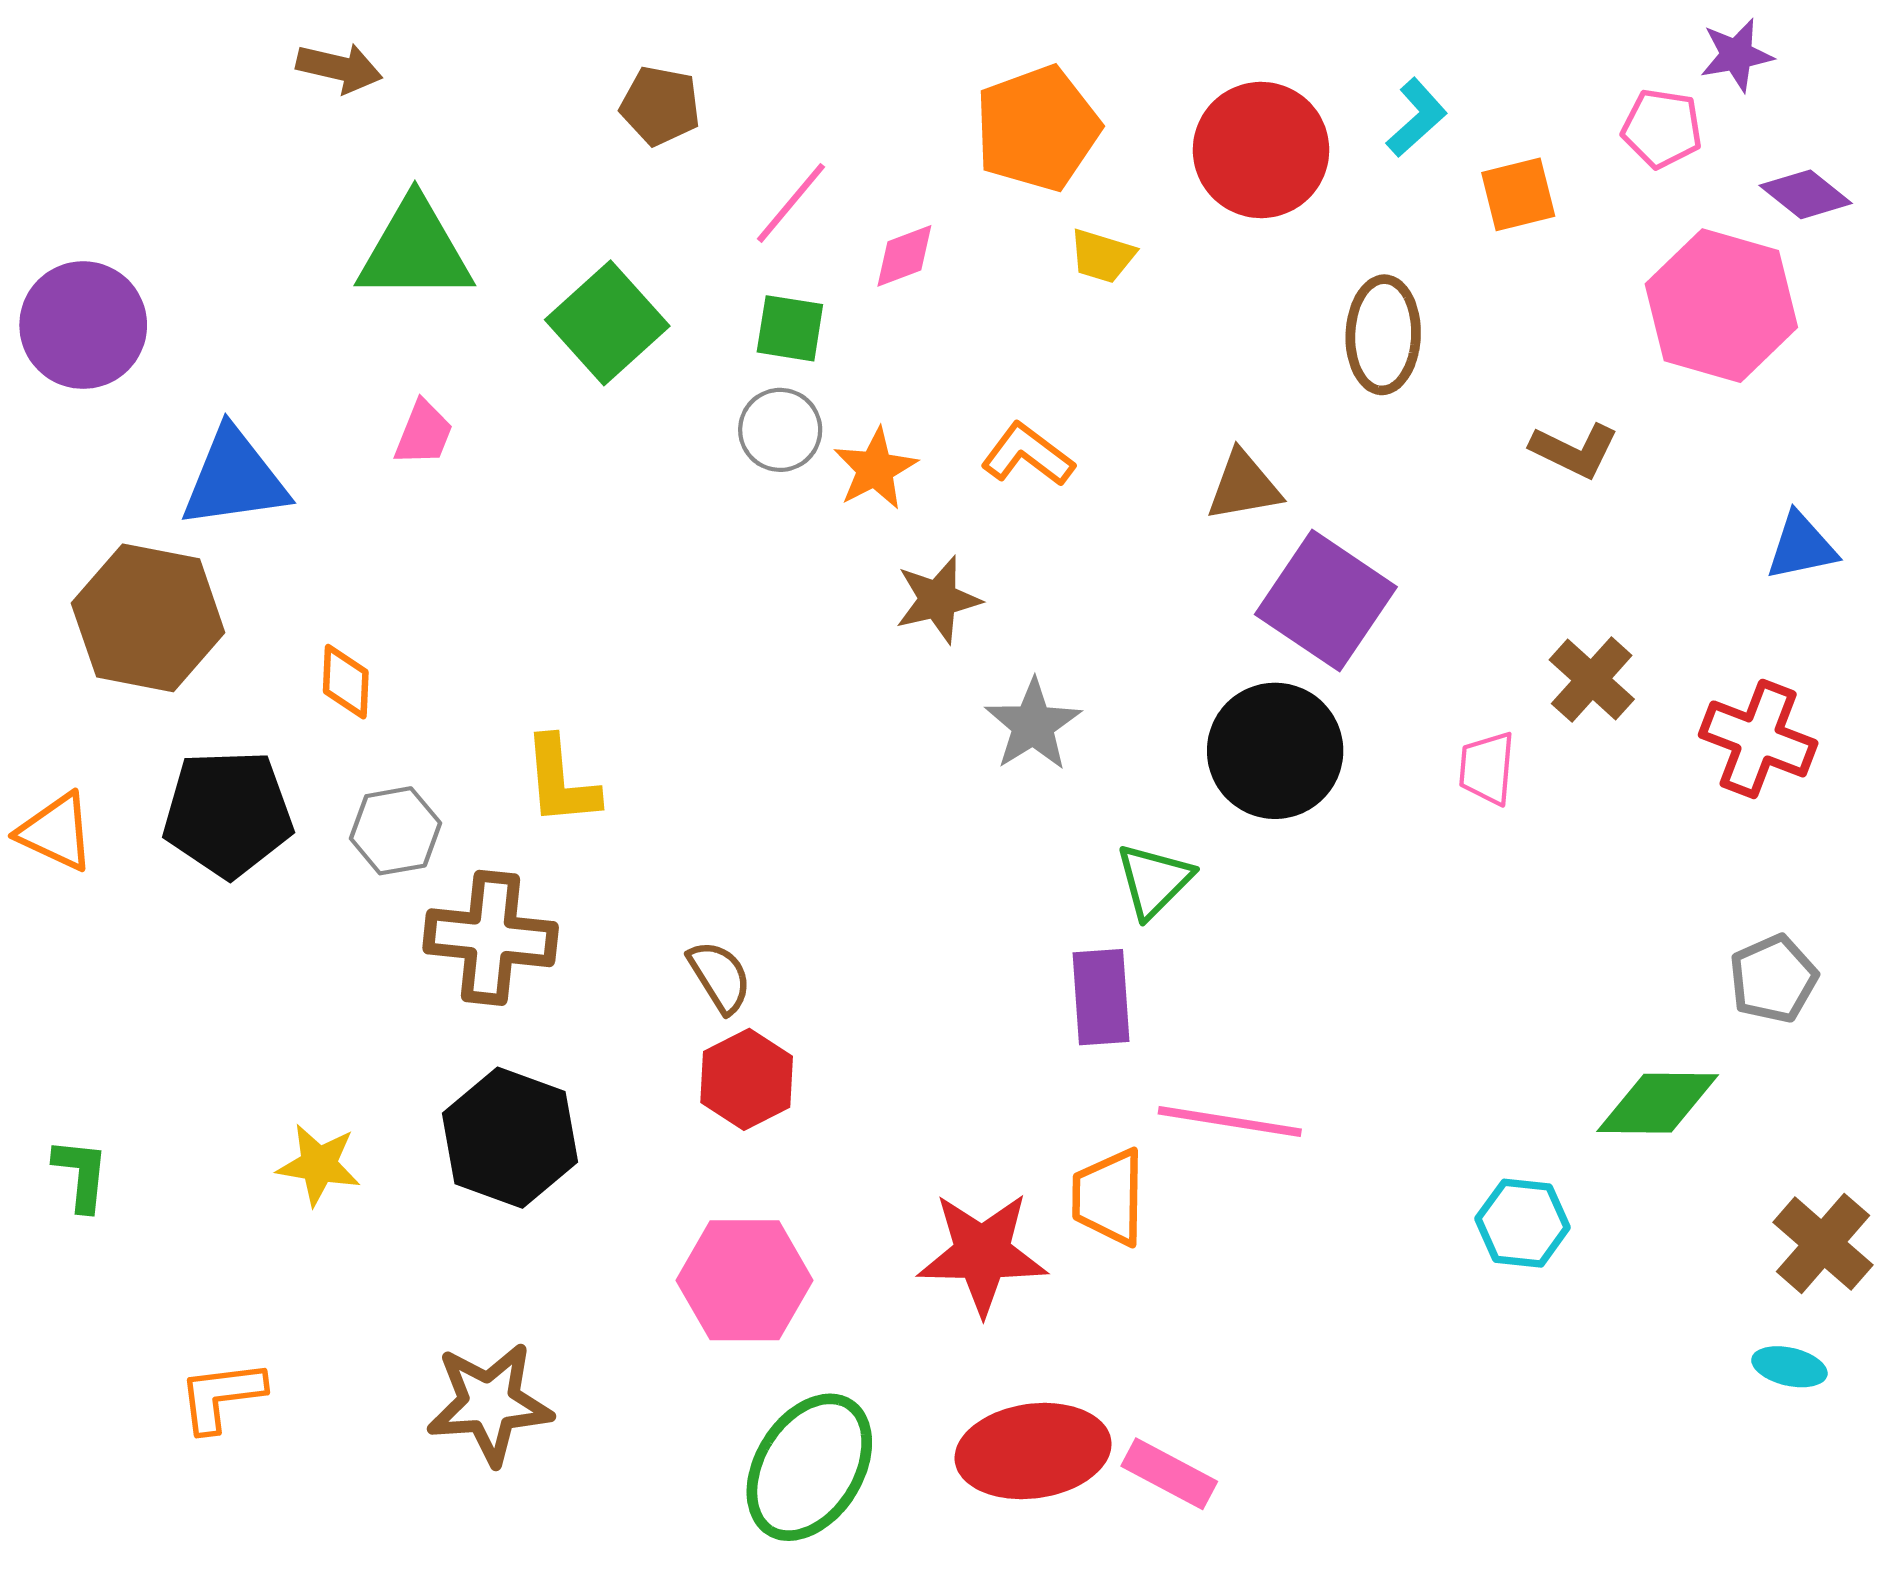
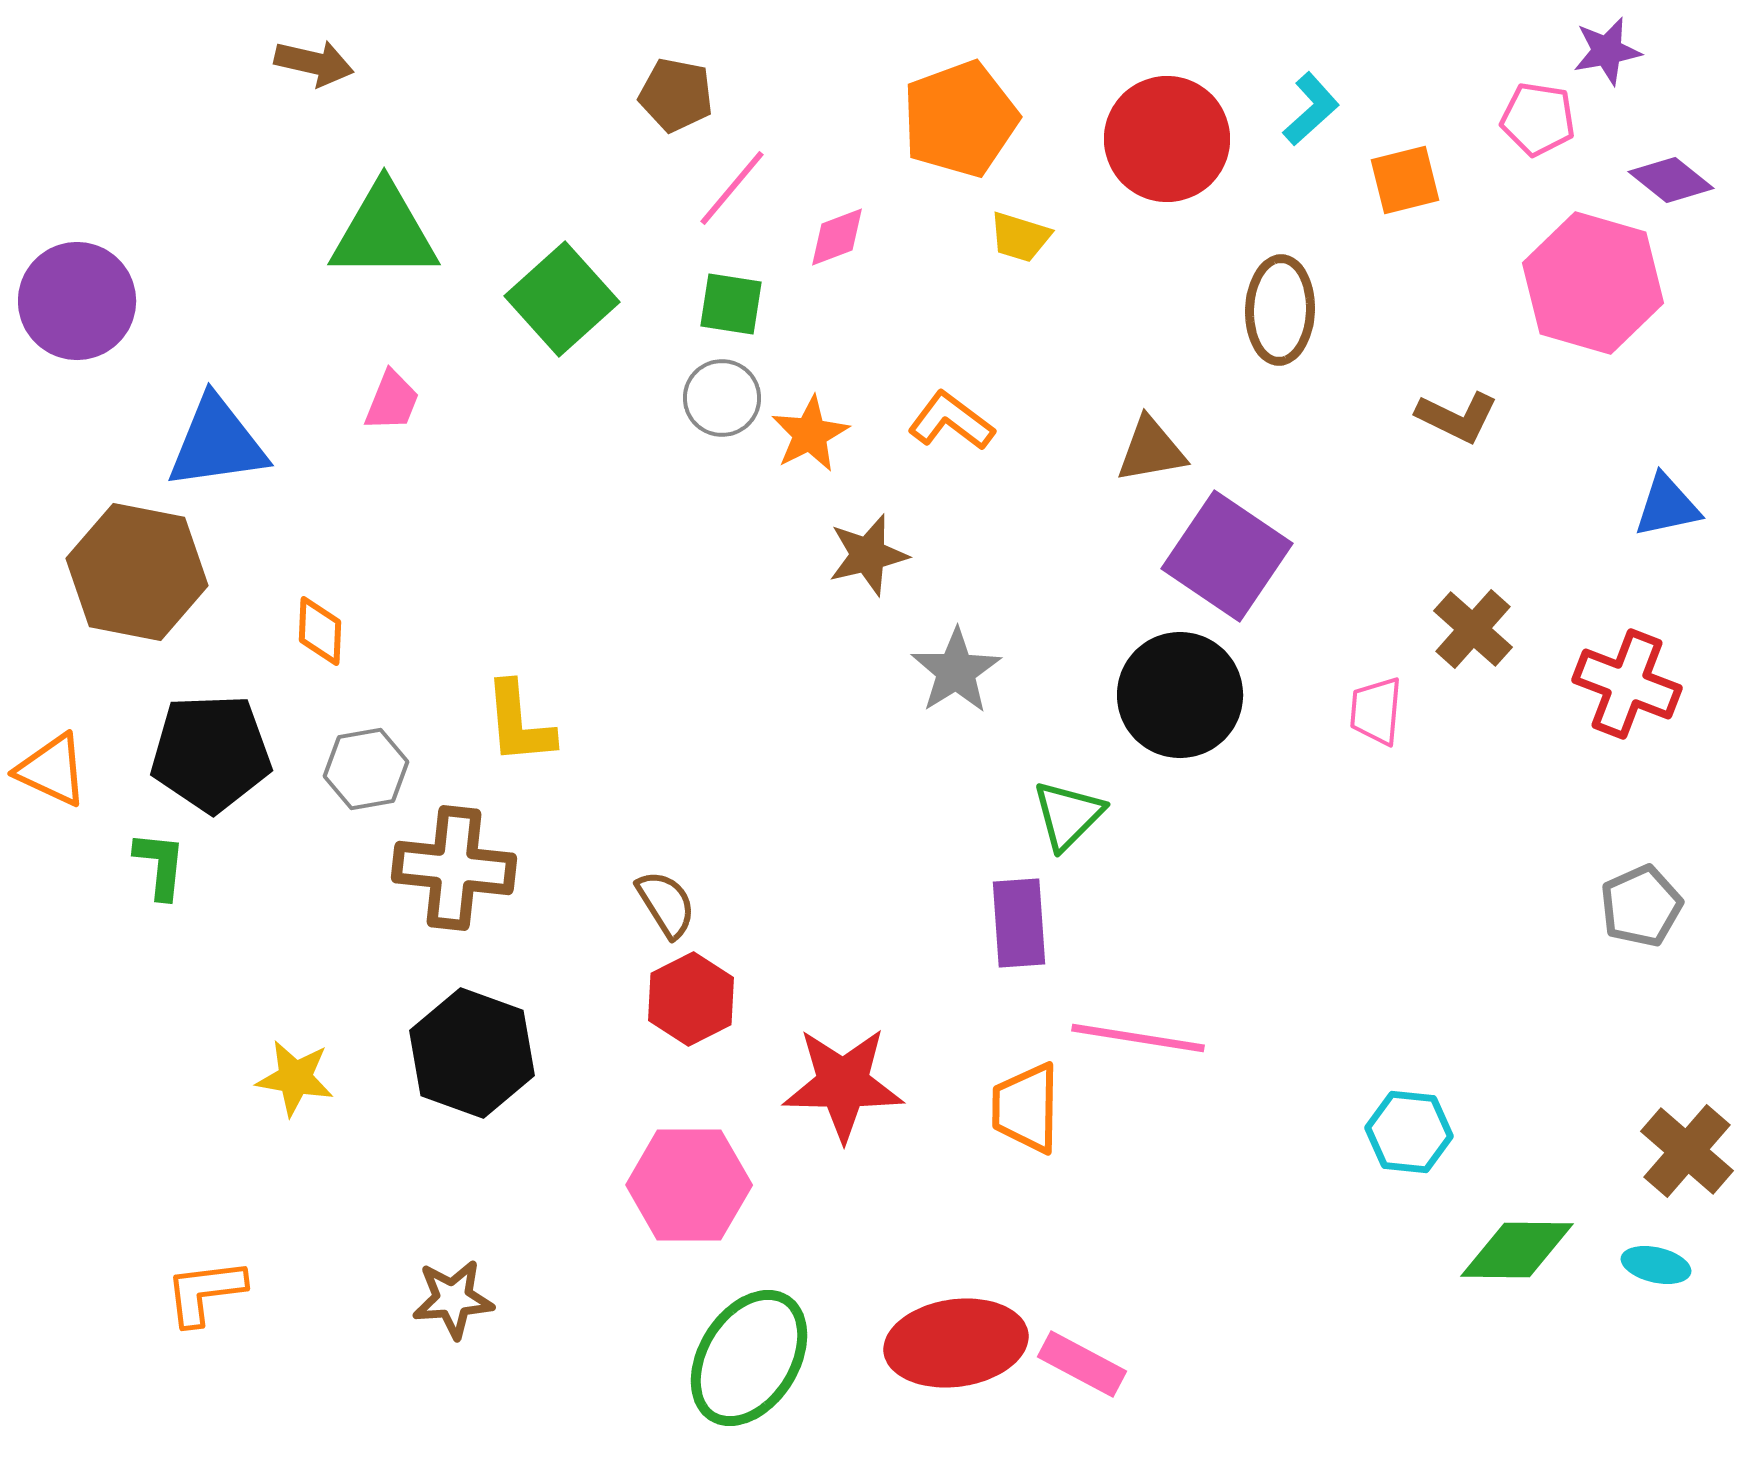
brown pentagon: (660, 106) -> (676, 95), moved
green diamond: (1658, 1103) -> (1517, 1250), moved
green L-shape: (81, 1174) -> (160, 865), moved
red star: (982, 1253) -> (843, 1084), moved
brown star: (489, 1403) -> (453, 1299), size x0.7

